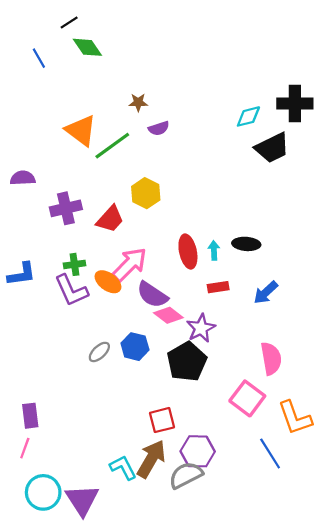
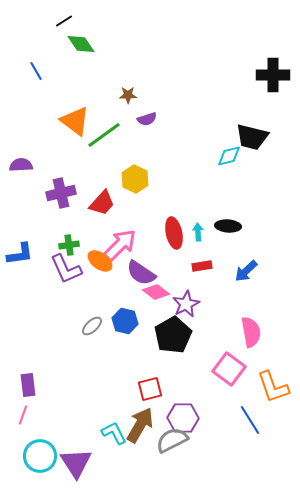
blue line: (39, 58) -> (36, 71), moved
black cross: (295, 103) -> (273, 75), moved
cyan diamond: (248, 116) -> (229, 156), moved
black trapezoid: (272, 148) -> (252, 137), turned 40

